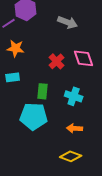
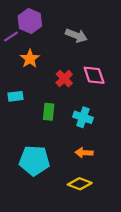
orange star: (16, 48) -> (30, 59), moved, turned 30
cyan pentagon: (34, 116) -> (34, 160), moved

